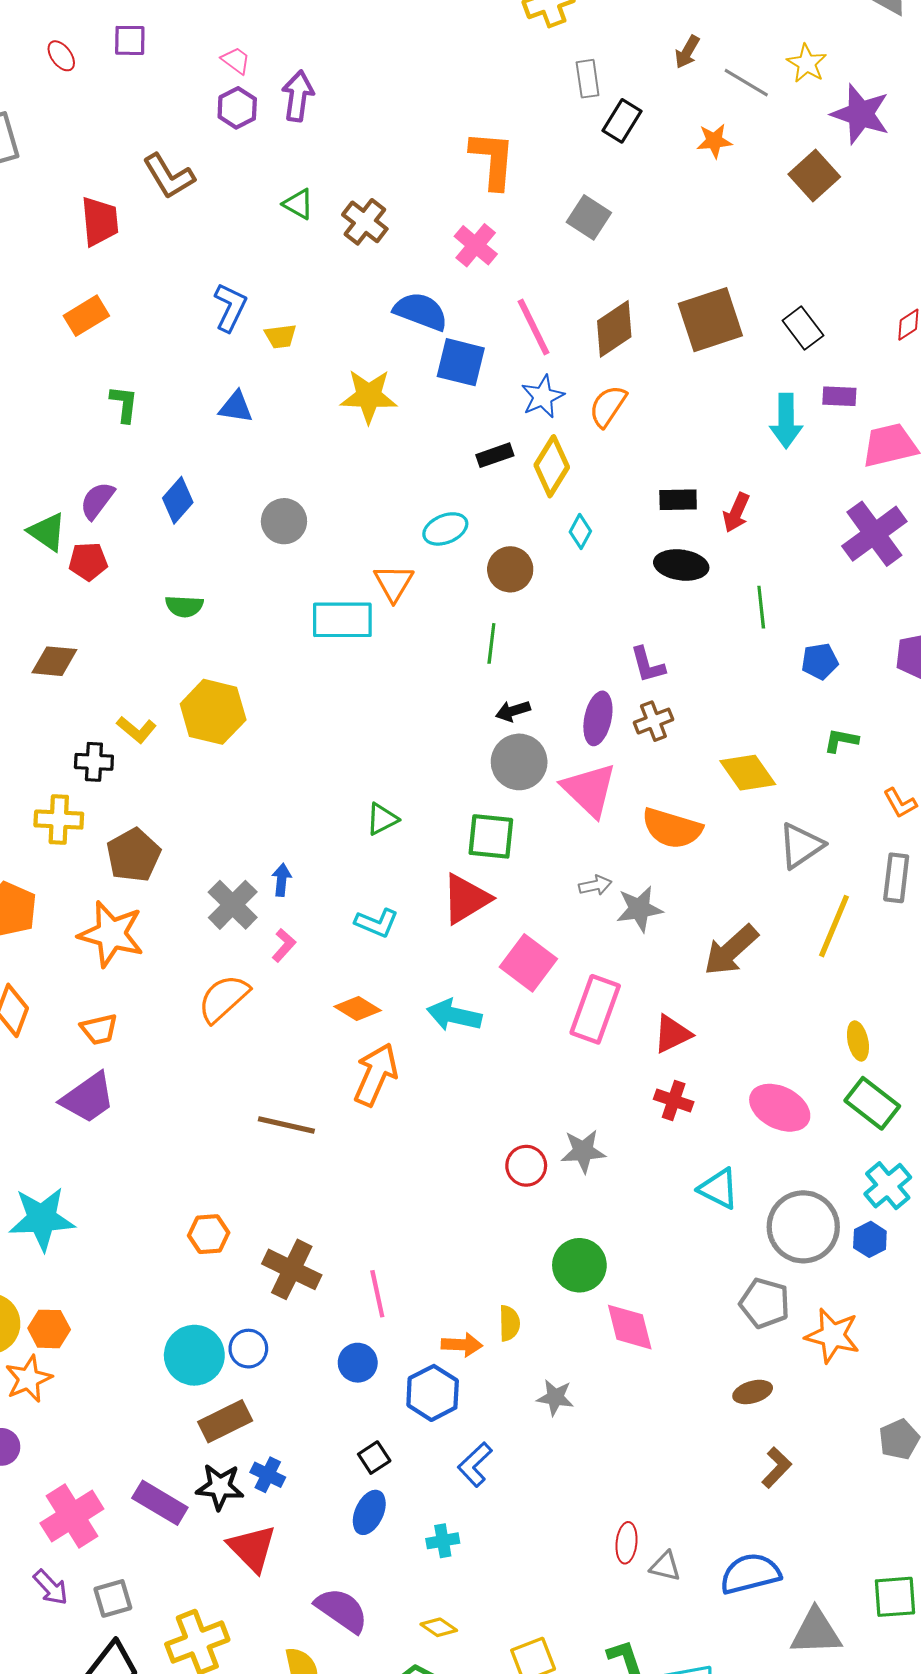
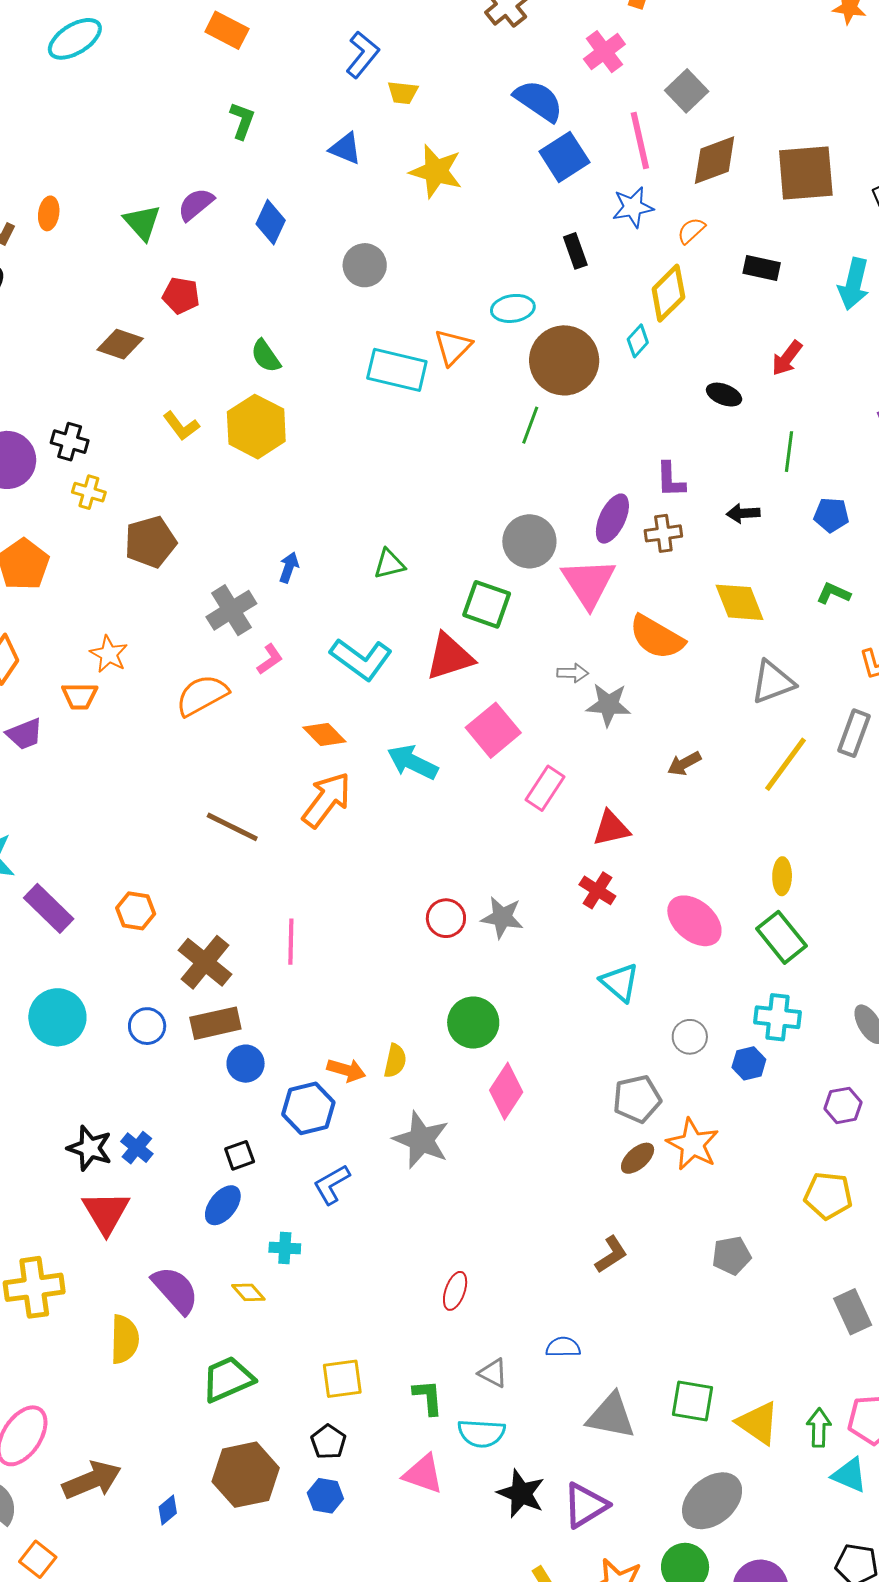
gray square: (589, 217) -> (687, 91), moved
orange rectangle: (86, 316) -> (227, 30), turned 45
blue square: (461, 362) -> (564, 157), turned 30
yellow star: (369, 396) -> (436, 171), moved
orange semicircle: (608, 406) -> (691, 231), size x0.7
black rectangle: (495, 455) -> (575, 251), turned 76
yellow diamond: (552, 466) -> (668, 293), moved
blue diamond: (178, 500) -> (271, 222), turned -30
black rectangle: (678, 500) -> (762, 268), moved
red pentagon: (88, 561) -> (181, 296), moved
black ellipse: (681, 565) -> (724, 395), size x0.7
brown circle: (510, 569) -> (564, 360), size x1.6
green semicircle: (184, 606) -> (266, 356), moved, turned 39
black arrow: (513, 711) -> (743, 513), moved
black cross: (94, 762) -> (70, 442), moved
yellow cross: (59, 820) -> (89, 492), size x0.7
blue arrow: (282, 880) -> (289, 567), moved
cyan L-shape: (377, 923) -> (361, 659), size x1.5
orange star: (111, 934) -> (109, 654), moved, size x0.6
brown arrow: (731, 950) -> (684, 764), size x0.6
pink rectangle: (595, 1009) -> (545, 788), size x0.7
purple trapezoid: (88, 1098) -> (25, 734), moved, size x0.7
cyan cross: (888, 1186) -> (777, 1017), turned 33
gray circle: (803, 1227) -> (690, 1037), size x0.5
pink line: (377, 1294) -> (291, 942), moved
gray pentagon: (765, 1303) -> (637, 1099), turned 30
pink diamond: (630, 1327) -> (506, 1091), turned 34
cyan circle: (194, 1355) -> (57, 1017), moved
brown ellipse: (753, 1392) -> (638, 1158), moved, turned -39
gray star: (555, 1397) -> (421, 1140), size x1.6
brown rectangle: (225, 1421) -> (215, 1023), moved
purple rectangle: (160, 1503) -> (49, 908), moved
gray triangle: (665, 1566) -> (493, 1373), moved
blue semicircle: (750, 1574) -> (563, 1347), size x0.6
yellow diamond: (439, 1627) -> (248, 1292), moved

